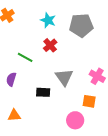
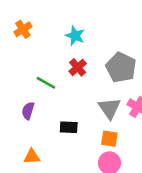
gray pentagon: (81, 25) -> (121, 67), moved, turned 30
gray triangle: (64, 77) -> (109, 108), moved
orange square: (89, 101) -> (109, 139), moved

